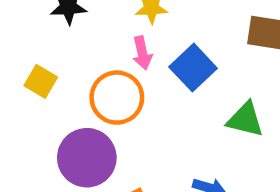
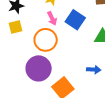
yellow square: (41, 81) -> (16, 27), moved, turned -32

